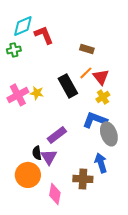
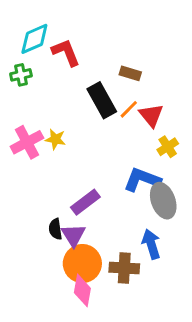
black rectangle: (68, 86) -> (102, 100), moved
yellow cross: (103, 97) -> (168, 147), moved
orange circle: (28, 175) -> (82, 264), moved

